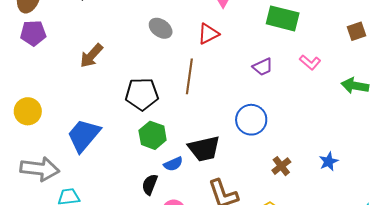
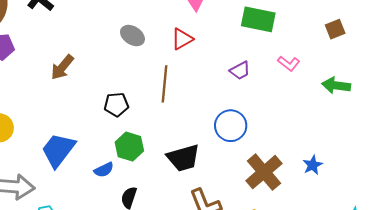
black pentagon: (142, 94) -> (116, 105), size x0.7
blue semicircle: (173, 164) -> (104, 170), moved
brown cross: (281, 166) -> (264, 172), size x1.8

